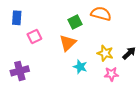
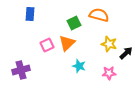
blue rectangle: (17, 18) -> (30, 14), moved
pink square: (34, 37) -> (47, 45), moved
yellow star: (105, 53) -> (109, 44), moved

